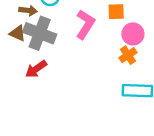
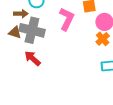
red arrow: (36, 69) -> (33, 58), turned 84

